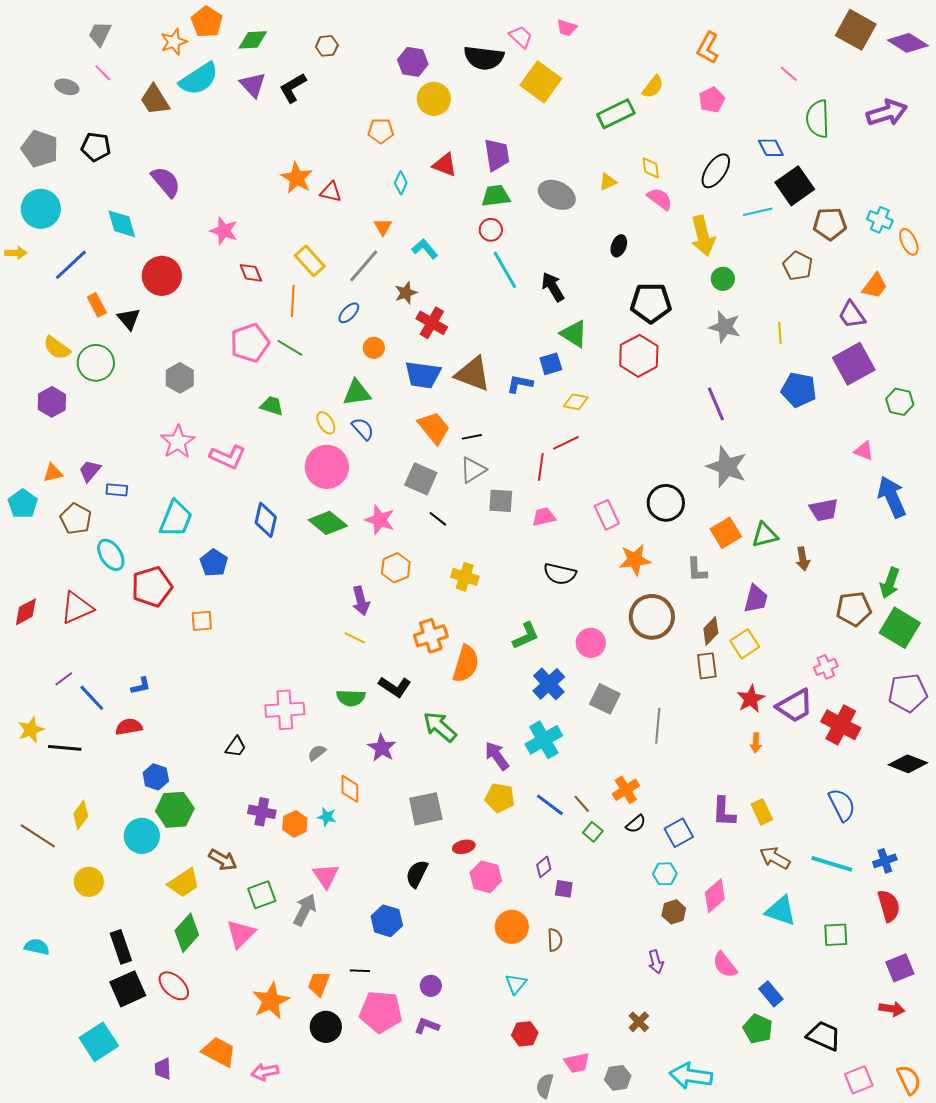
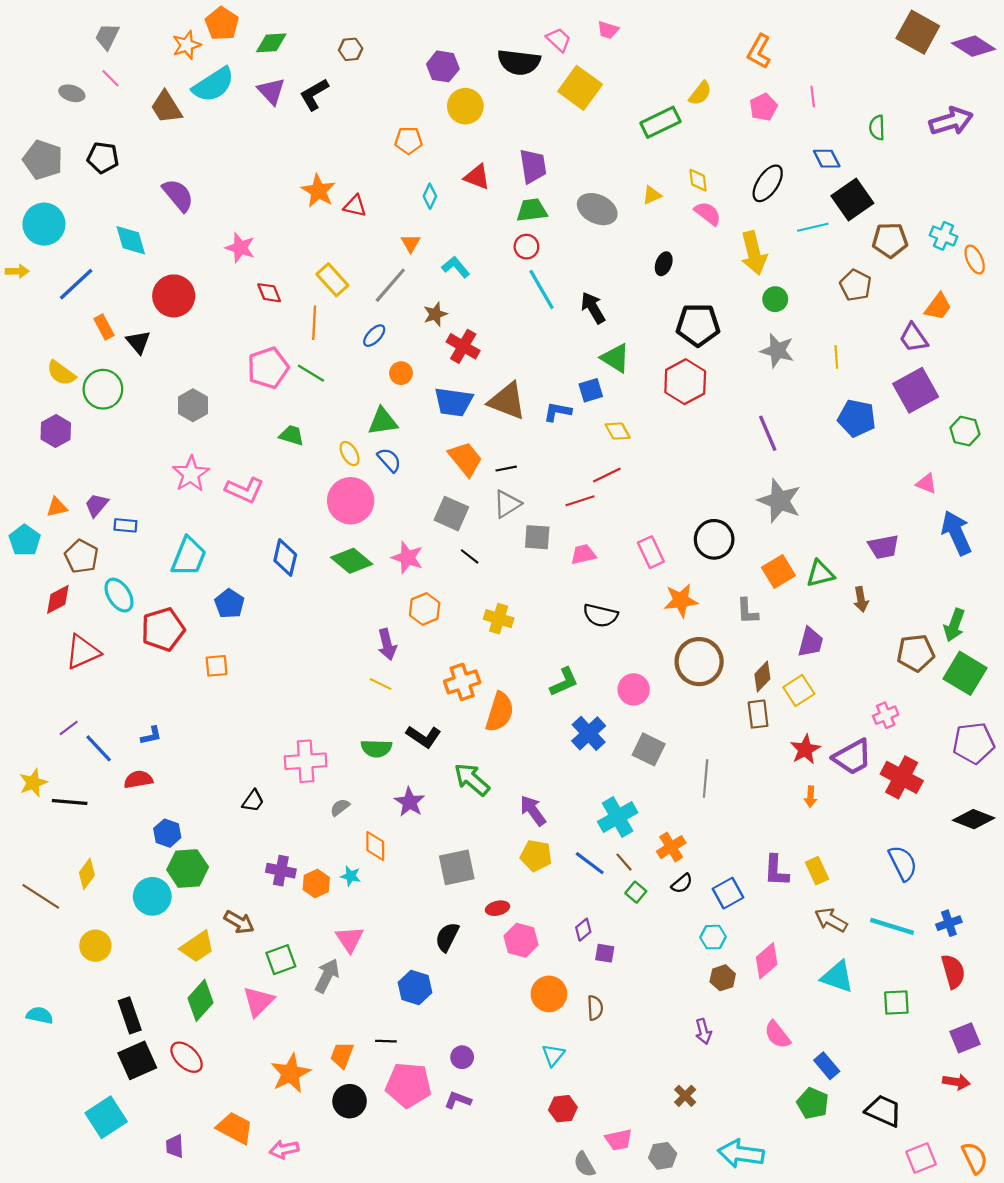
pink line: (789, 74) -> (813, 96), moved, turned 42
green semicircle: (818, 119) -> (877, 128), size x0.6
yellow diamond: (576, 402) -> (618, 431), turned 50
red line: (541, 467) -> (580, 501), turned 64
red diamond: (26, 612) -> (58, 599), moved
cyan cross: (544, 740) -> (618, 817), moved
gray semicircle: (545, 1086) -> (584, 1164), turned -45

